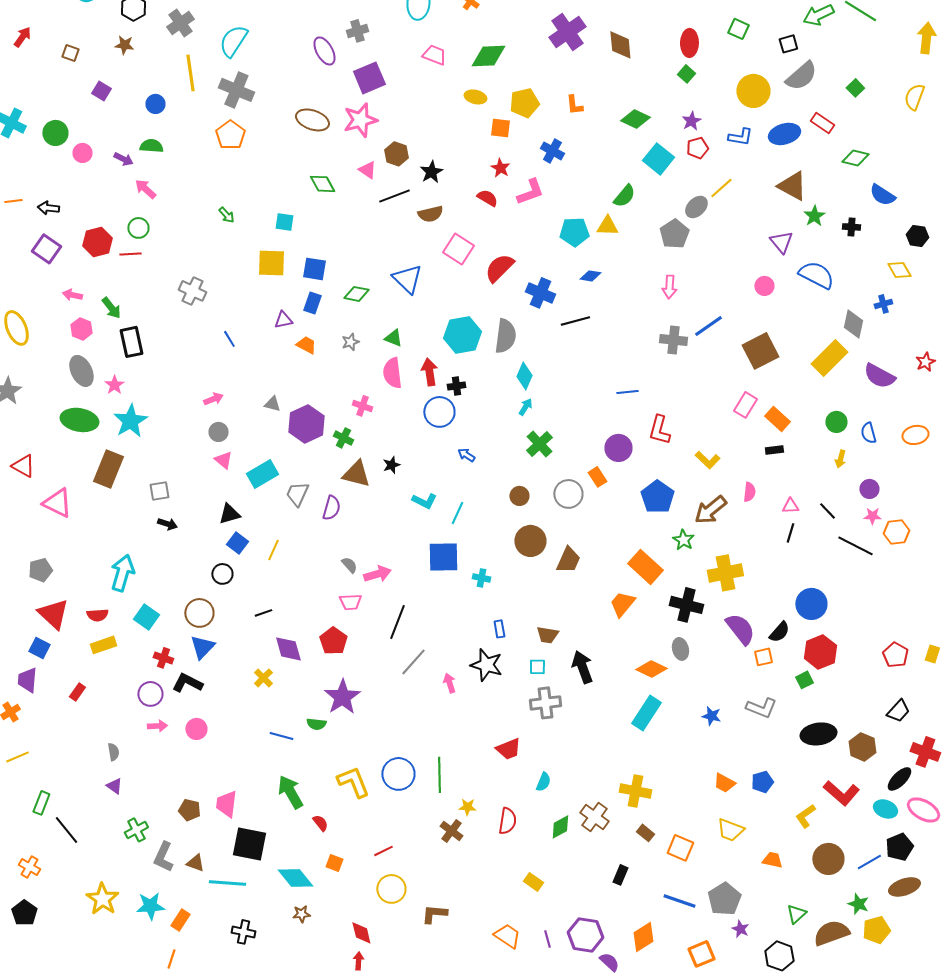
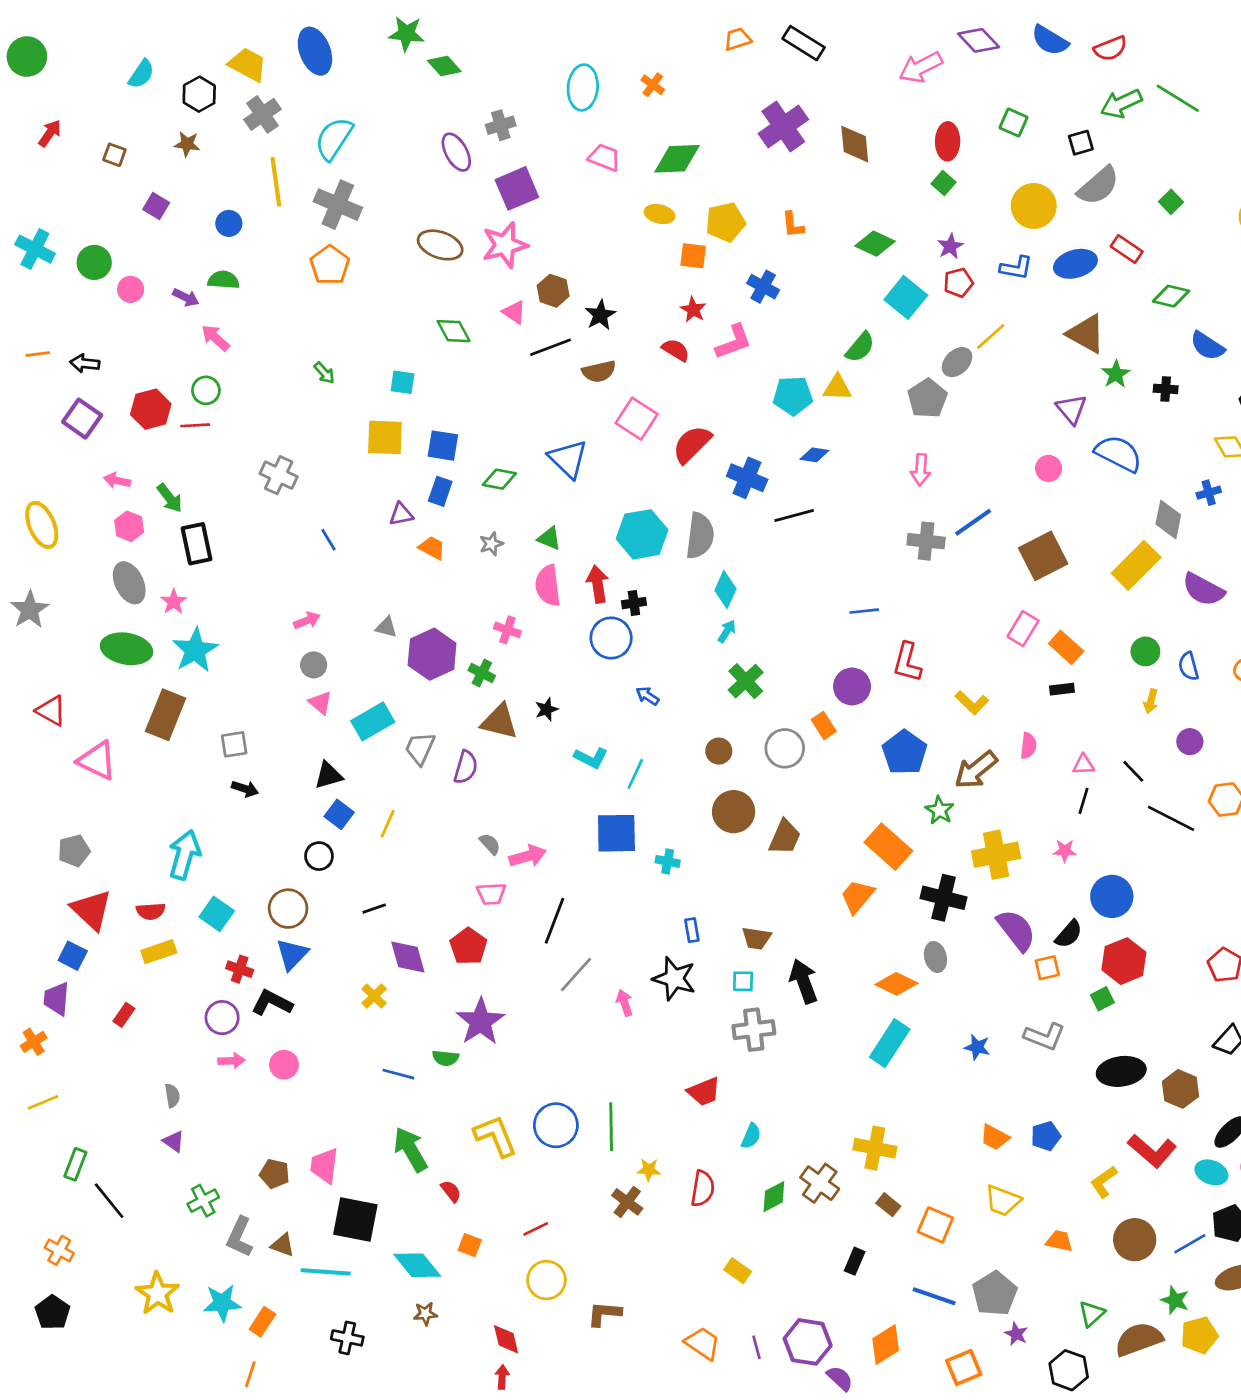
pink star: (872, 516) -> (1065, 851), moved

